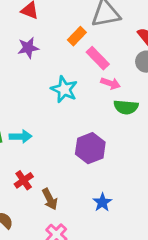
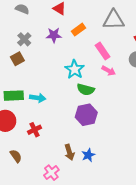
orange rectangle: (77, 36) -> (78, 30), moved
green semicircle: (126, 107) -> (86, 90), moved
brown arrow: (50, 199) -> (69, 152), moved

